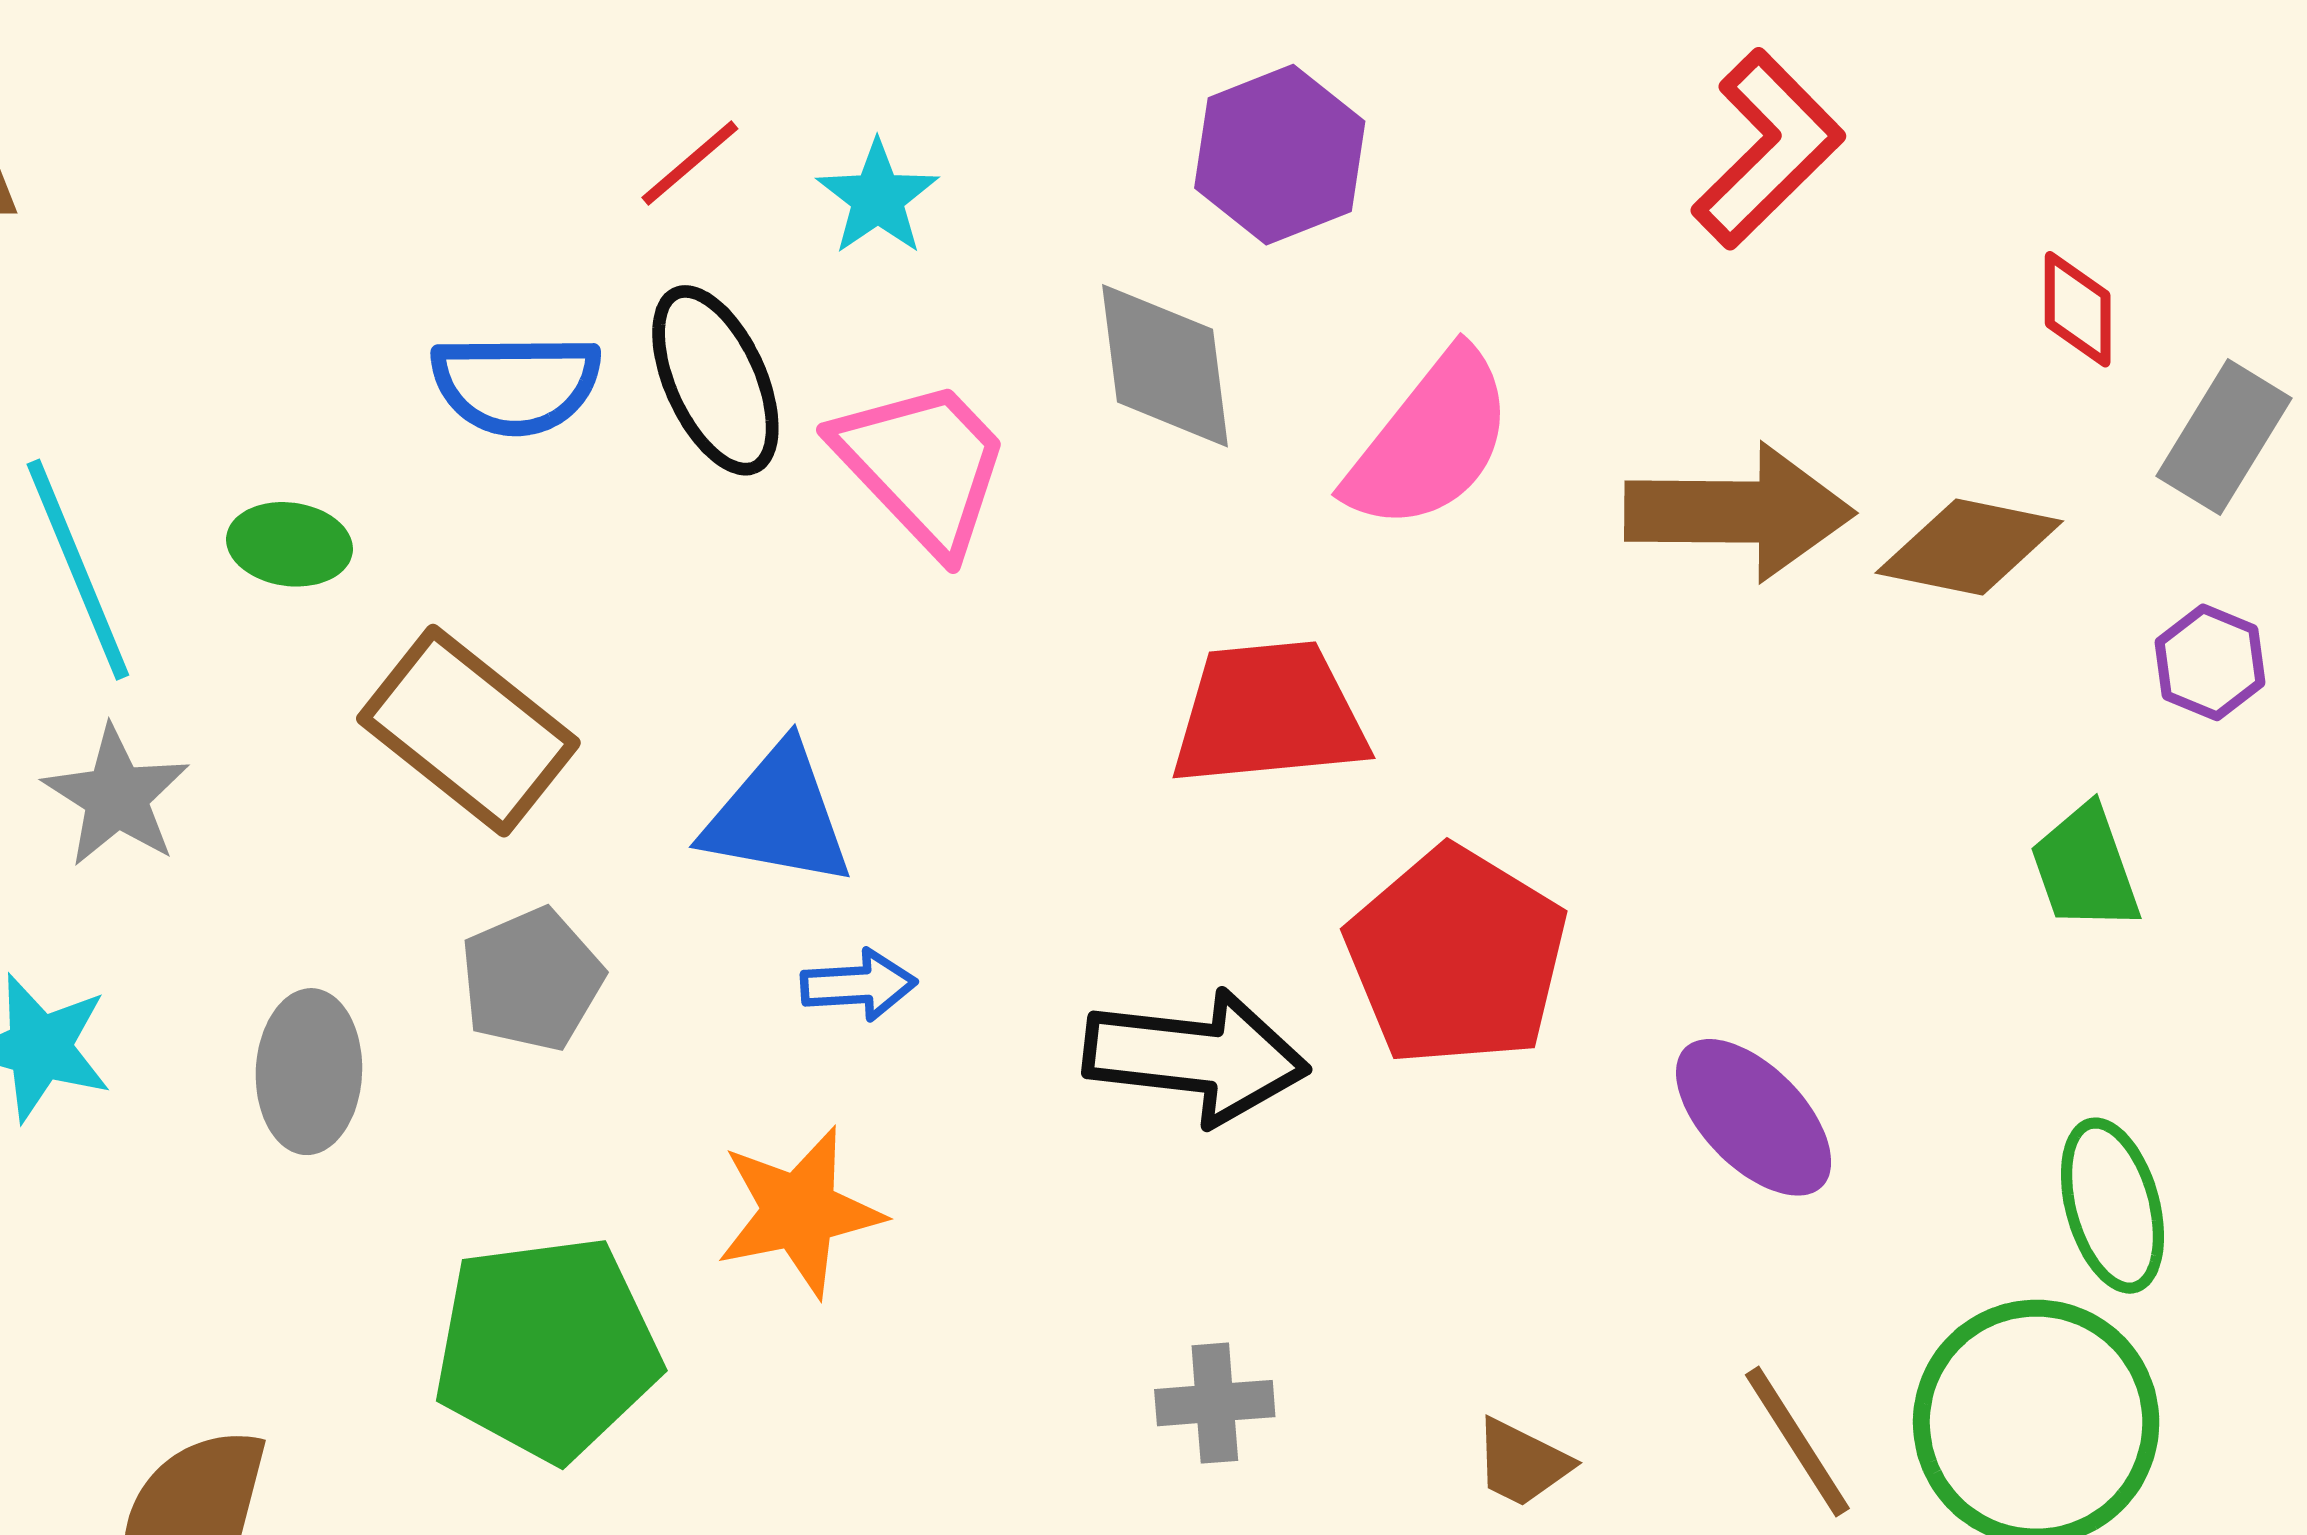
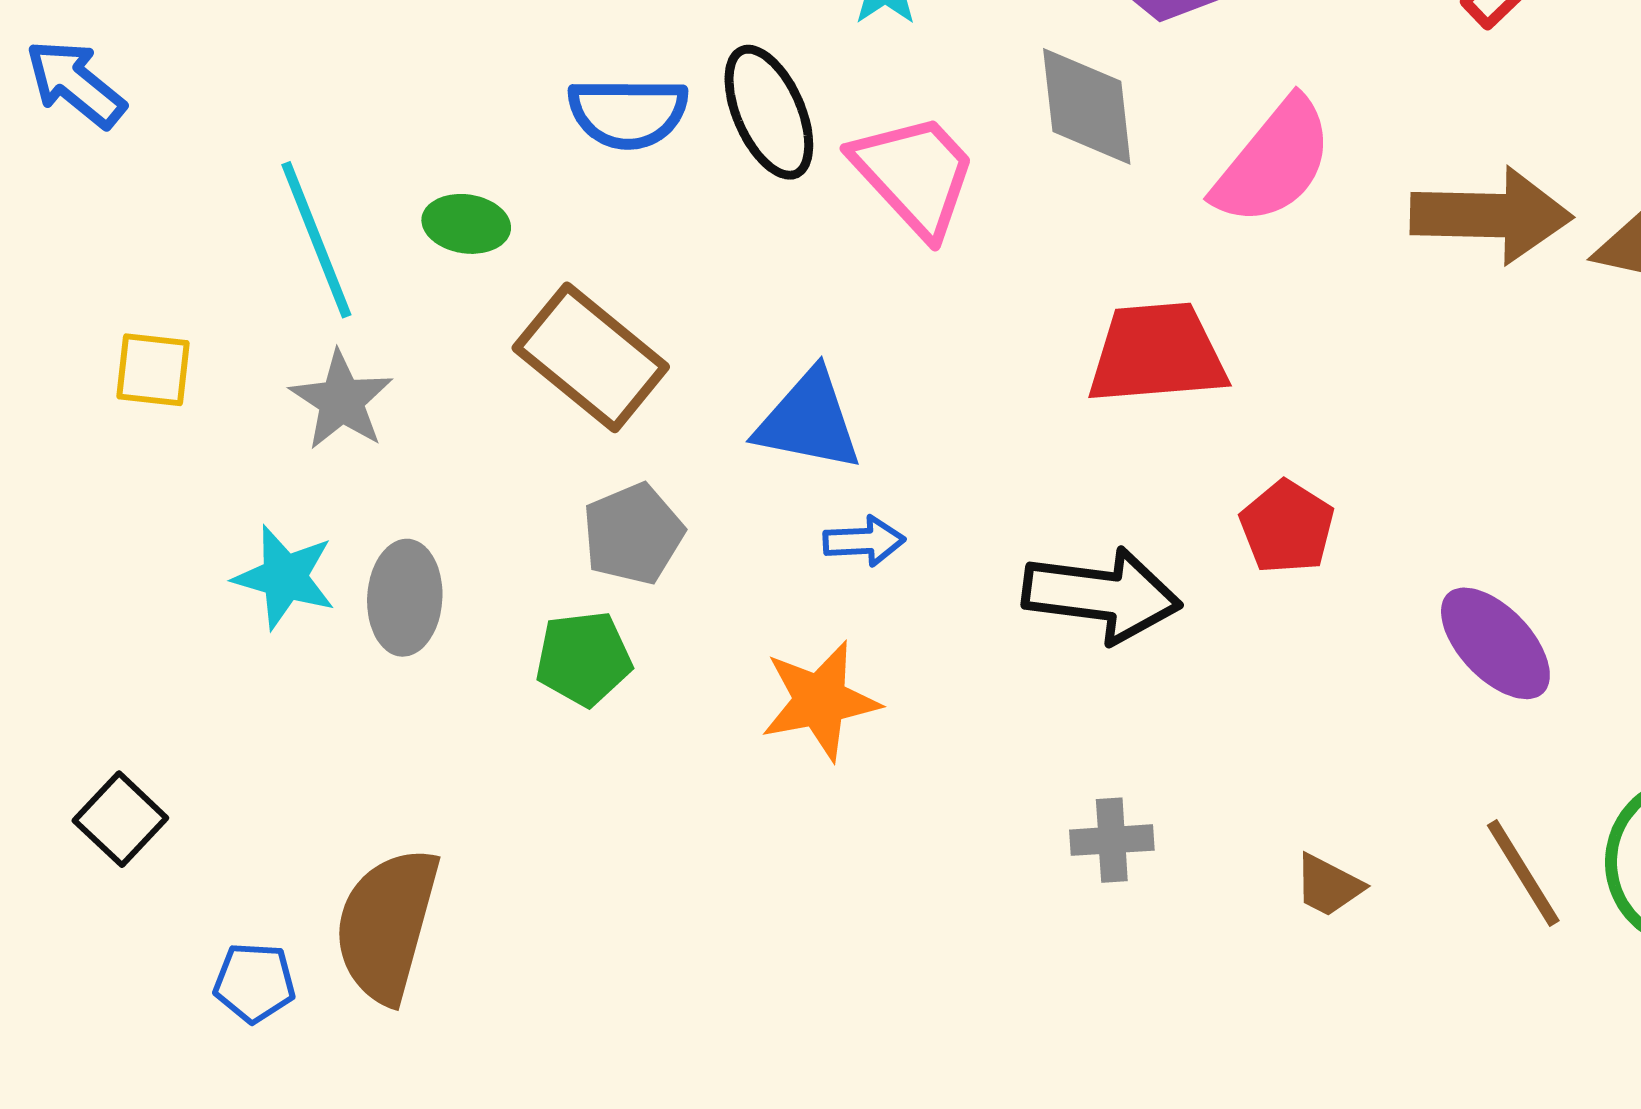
red pentagon: (1456, 957) -> (1287, 527), size x0.6
gray ellipse: (309, 1072) -> (405, 598), moved
green pentagon: (547, 1348) -> (584, 659), moved, size x0.6

